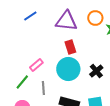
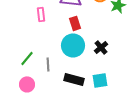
pink rectangle: (36, 65) -> (41, 14), moved, turned -56

